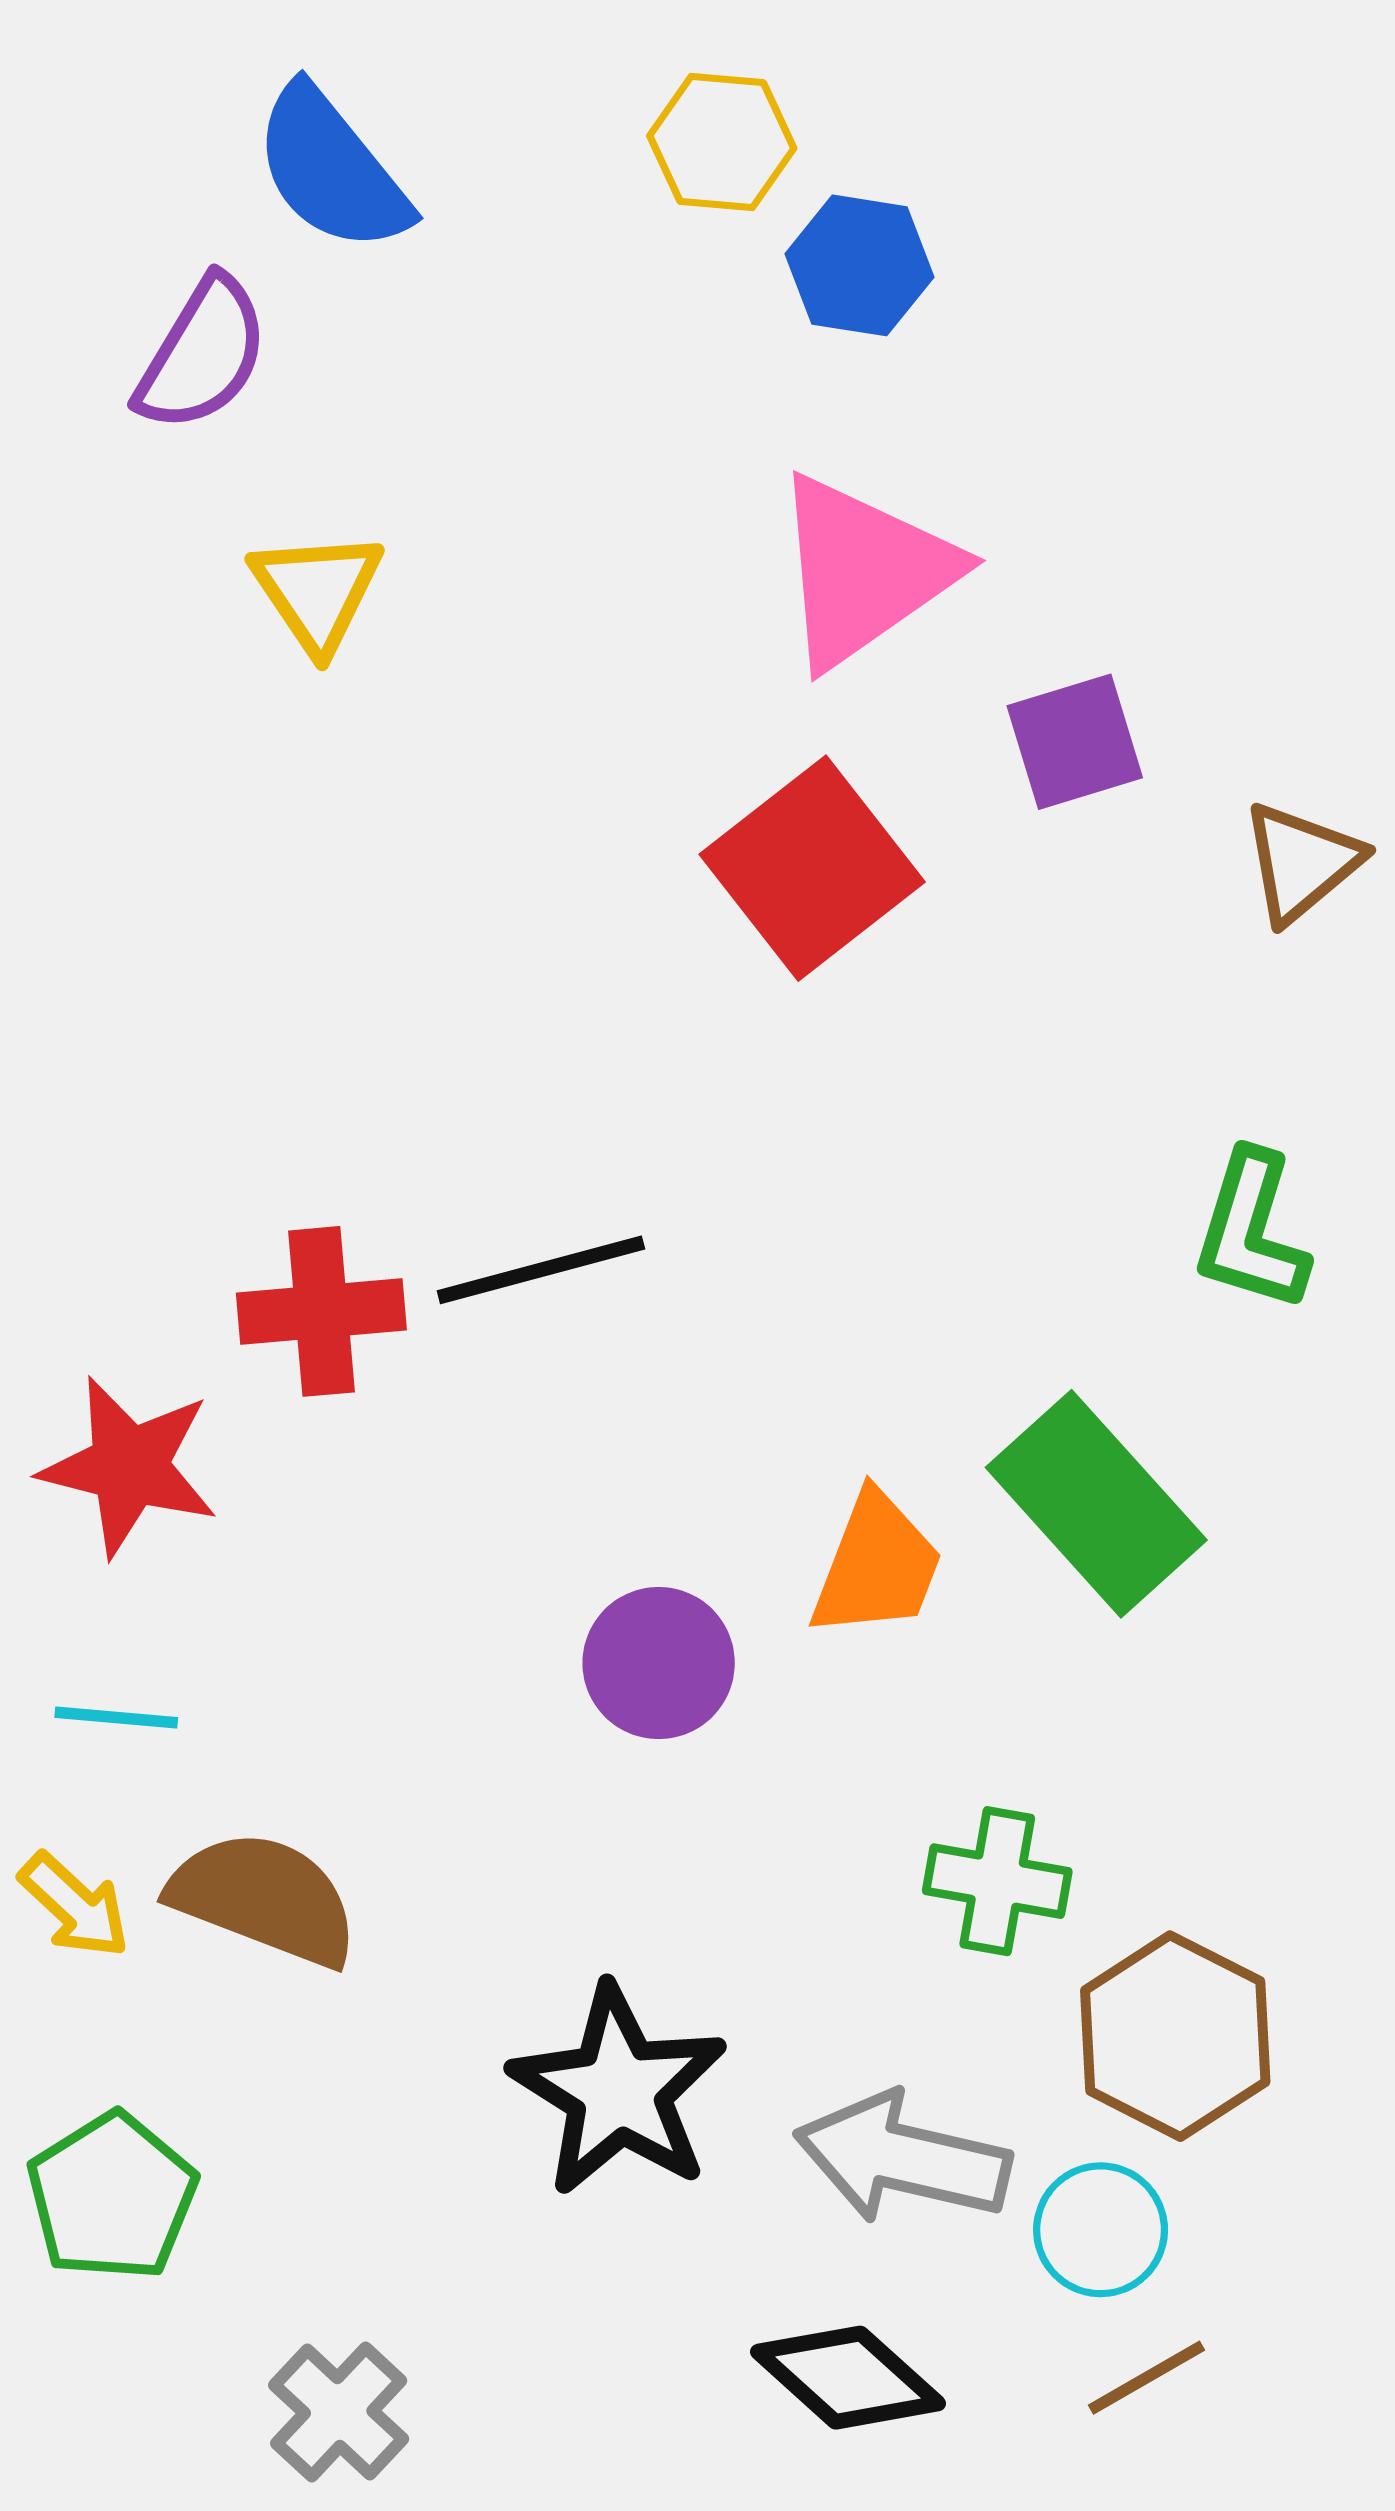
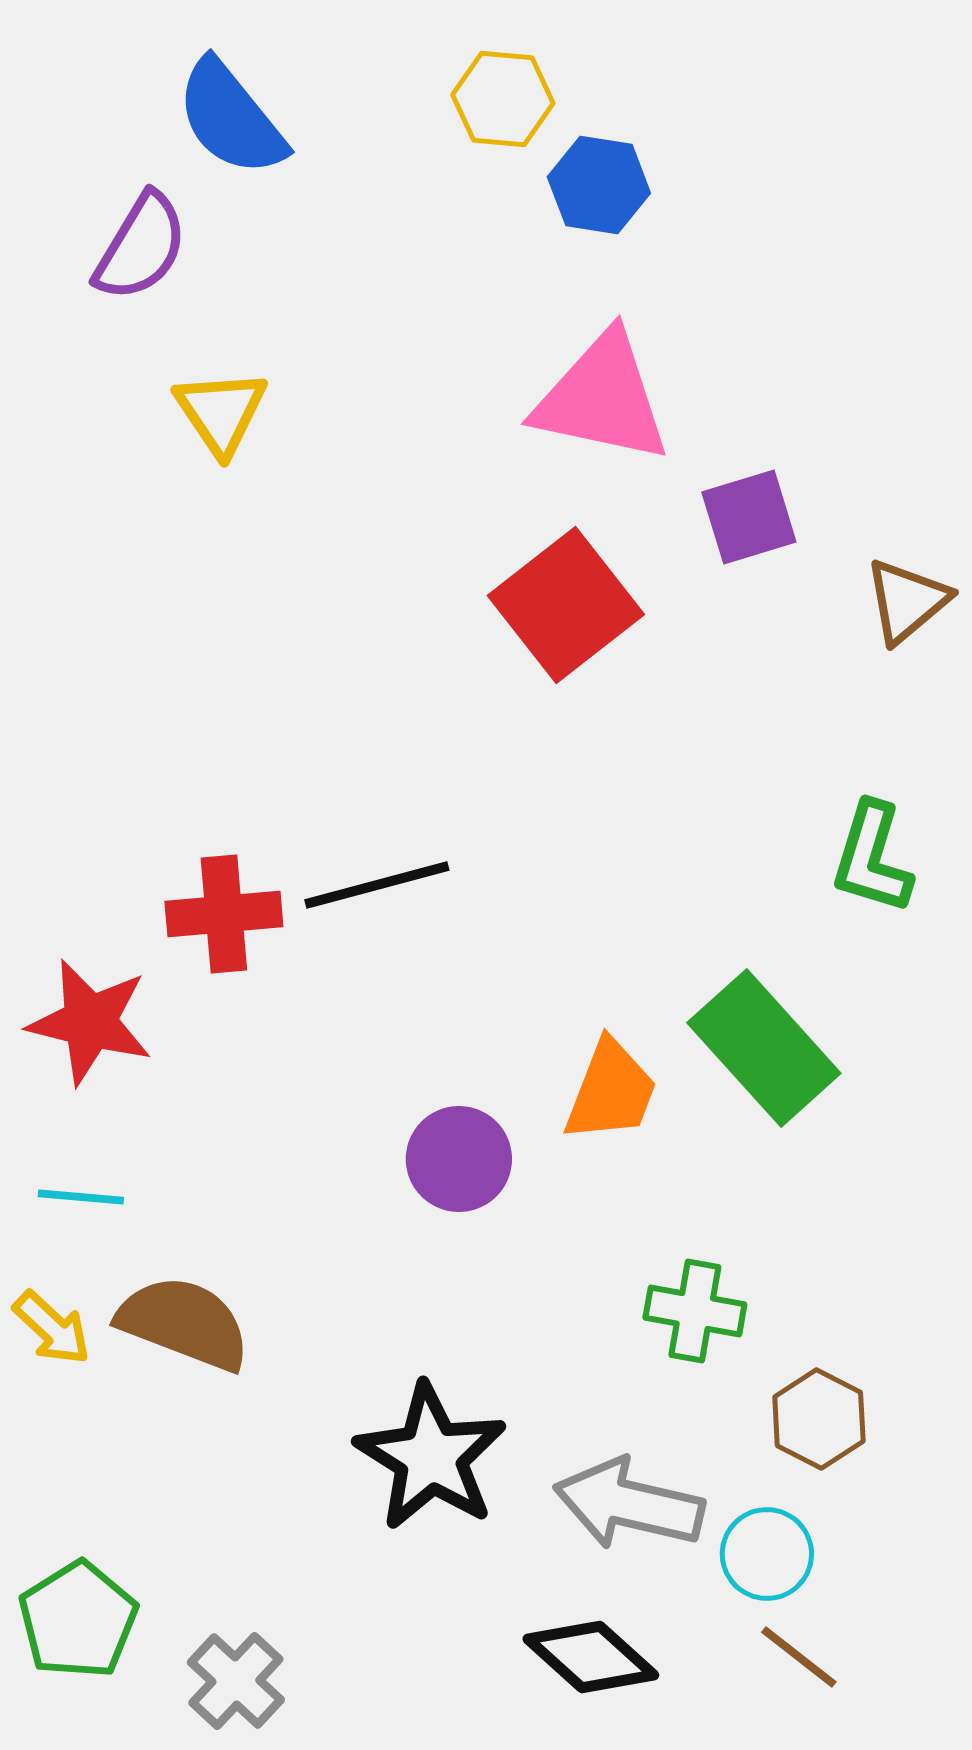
pink triangle: (864, 571) -> (602, 398), turned 47
brown hexagon: (1175, 2036) -> (819, 1419), size x0.7
green pentagon: (112, 2197) -> (78, 1620), moved
brown line: (1146, 2378) -> (799, 1657), turned 68

